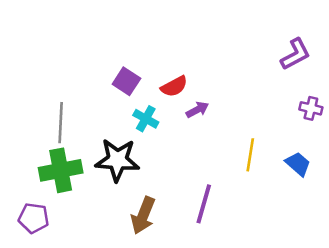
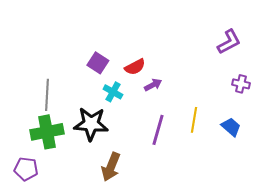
purple line: (204, 204) -> (158, 130), moved

